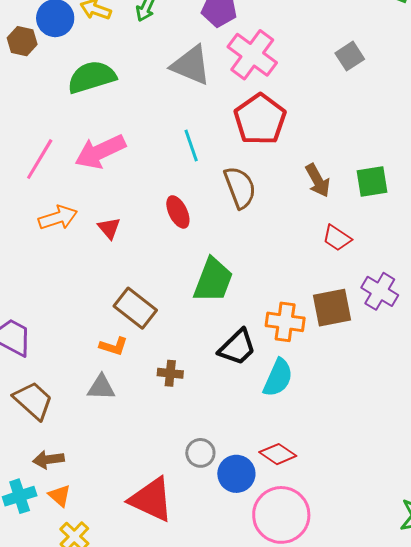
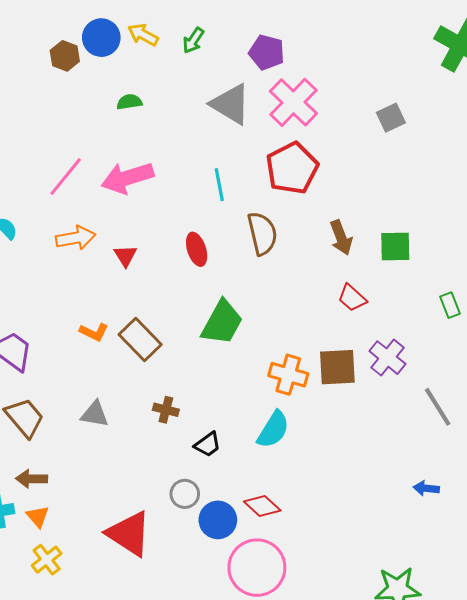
green semicircle: (92, 77) -> (129, 102), size x0.5
orange L-shape: (114, 346) -> (94, 332), moved
black trapezoid: (237, 347) -> (208, 444), moved, size x0.7

